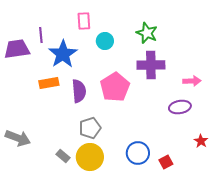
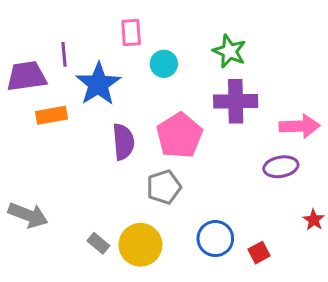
pink arrow: (192, 81) -> (300, 126), size x1.4
orange rectangle: (49, 83) -> (51, 115), moved
gray pentagon: (90, 128) -> (164, 187), moved

